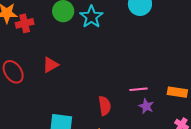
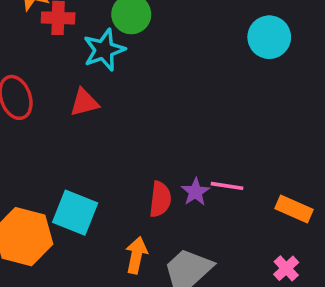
cyan star: (91, 17) -> (104, 50), moved
purple star: (146, 106) -> (195, 192), moved

